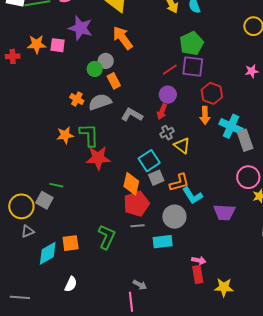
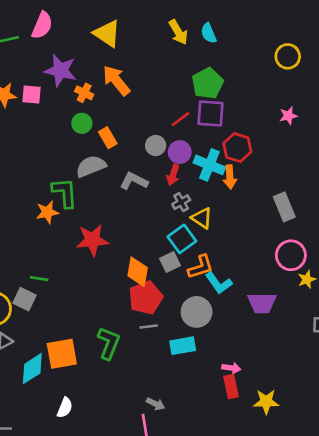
gray circle: (106, 61) -> (156, 146), moved
orange cross: (77, 99) -> (84, 93), moved
cyan cross: (231, 126) -> (209, 165), moved
green L-shape: (89, 135) -> (65, 193), moved
cyan square: (149, 161) -> (182, 239), moved
orange square: (71, 243) -> (62, 354), size x1.4

